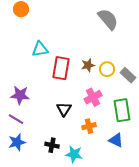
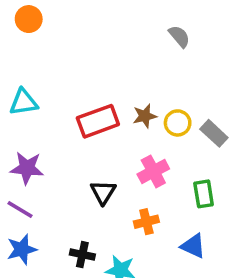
gray semicircle: (108, 19) -> (179, 36), size x0.6
cyan triangle: (40, 49) -> (23, 102), moved
red rectangle: (61, 68) -> (98, 121), turned 60
green rectangle: (122, 110) -> (204, 194), size x0.7

